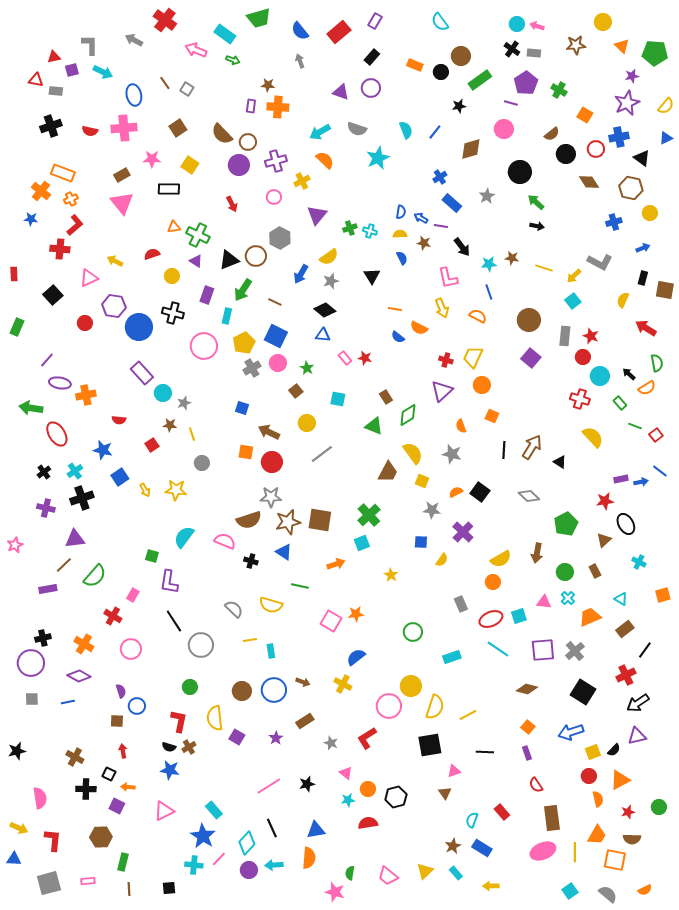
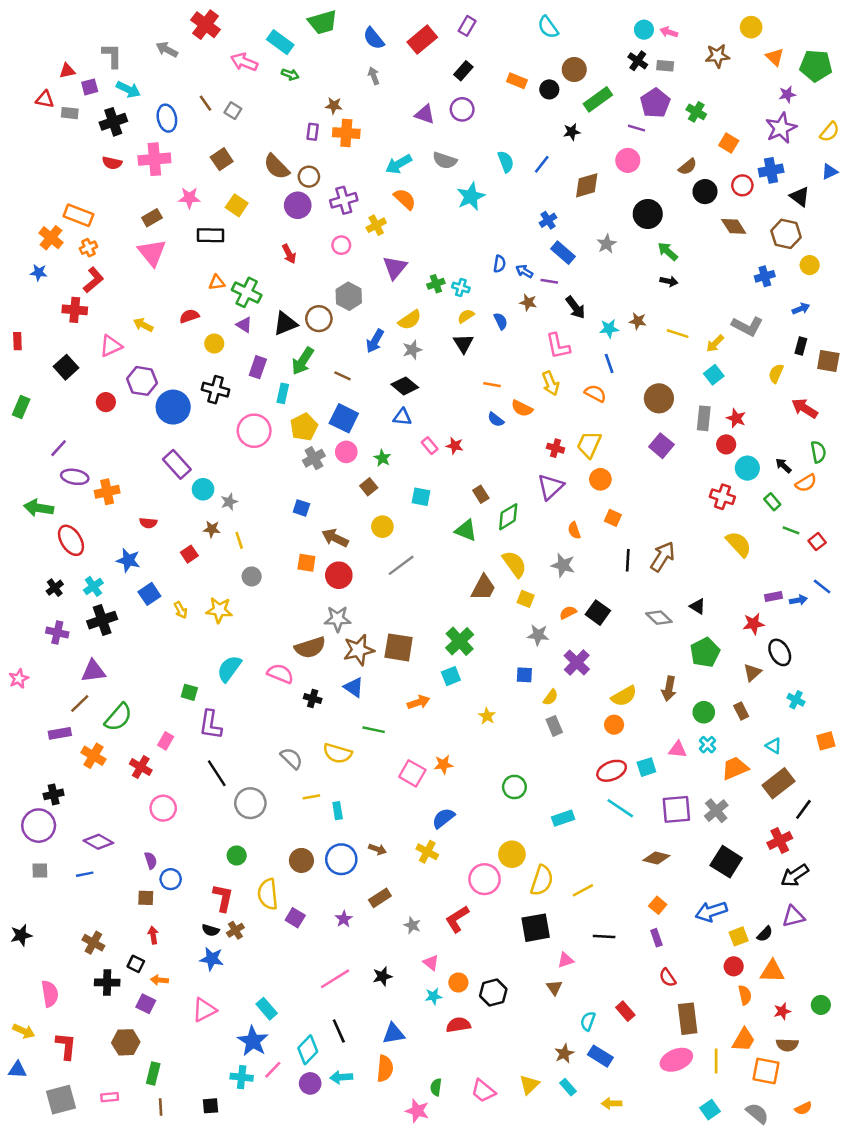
black cross: (51, 126) -> (113, 122), moved
yellow semicircle: (400, 234) -> (466, 316), moved, turned -32
black triangle: (560, 462) -> (698, 606), moved
gray rectangle: (461, 604) -> (554, 726), moved
brown rectangle: (625, 629) -> (778, 783), size x1.4
orange cross: (84, 644) -> (93, 756), moved
orange triangle: (620, 780) -> (772, 971), turned 30

